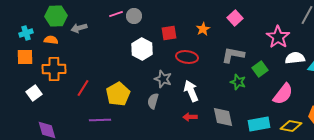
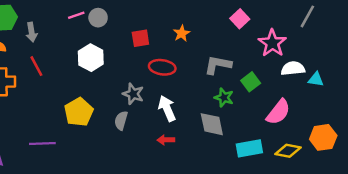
pink square: (235, 18) -> (240, 19), moved
gray arrow: (79, 28) -> (31, 32), turned -84
white hexagon: (142, 49) -> (91, 58), moved
red line: (83, 88) -> (36, 66), moved, turned -60
gray diamond: (223, 117) -> (212, 124), moved
purple line: (100, 120) -> (42, 144), moved

